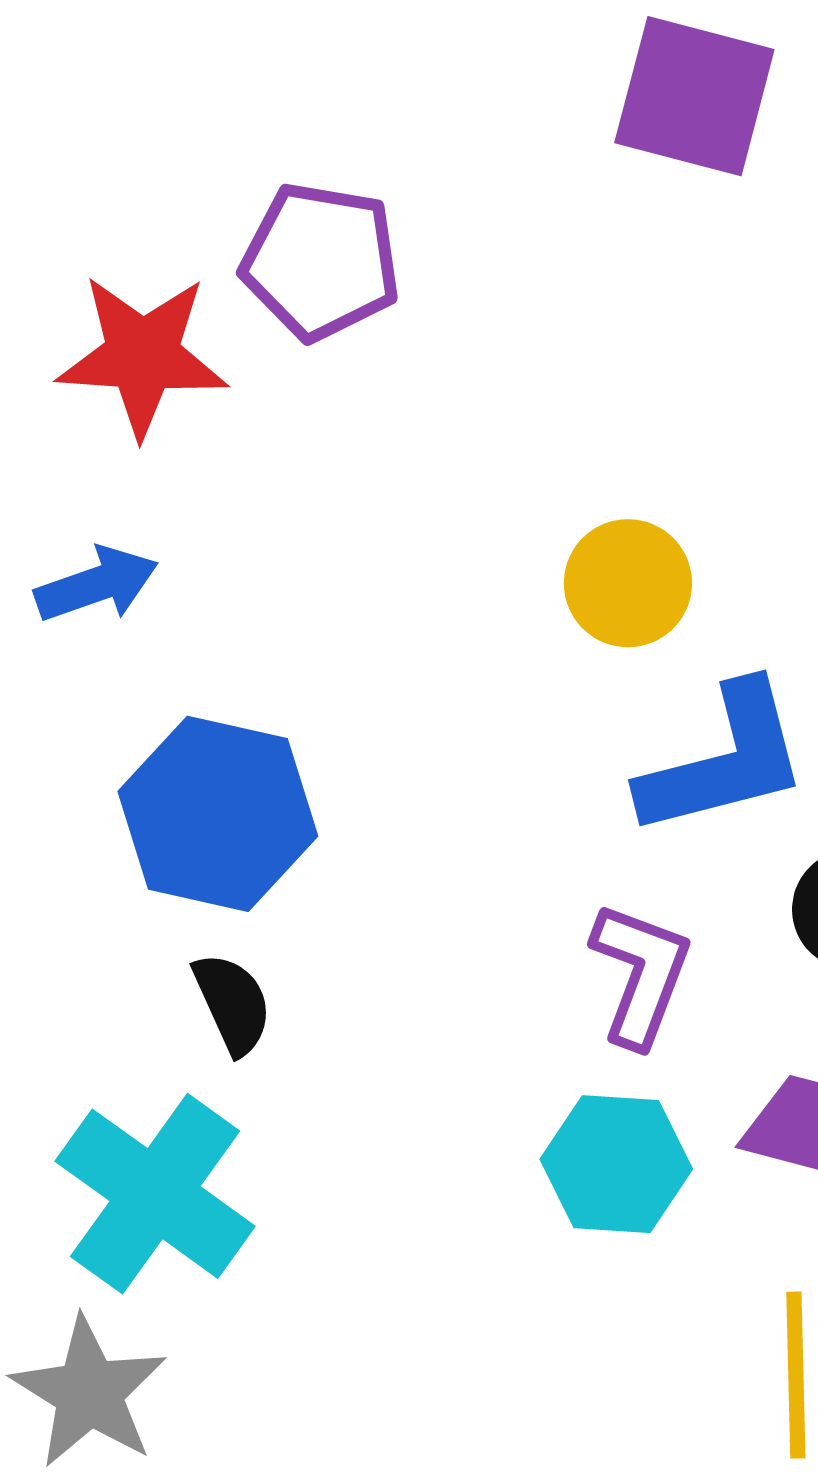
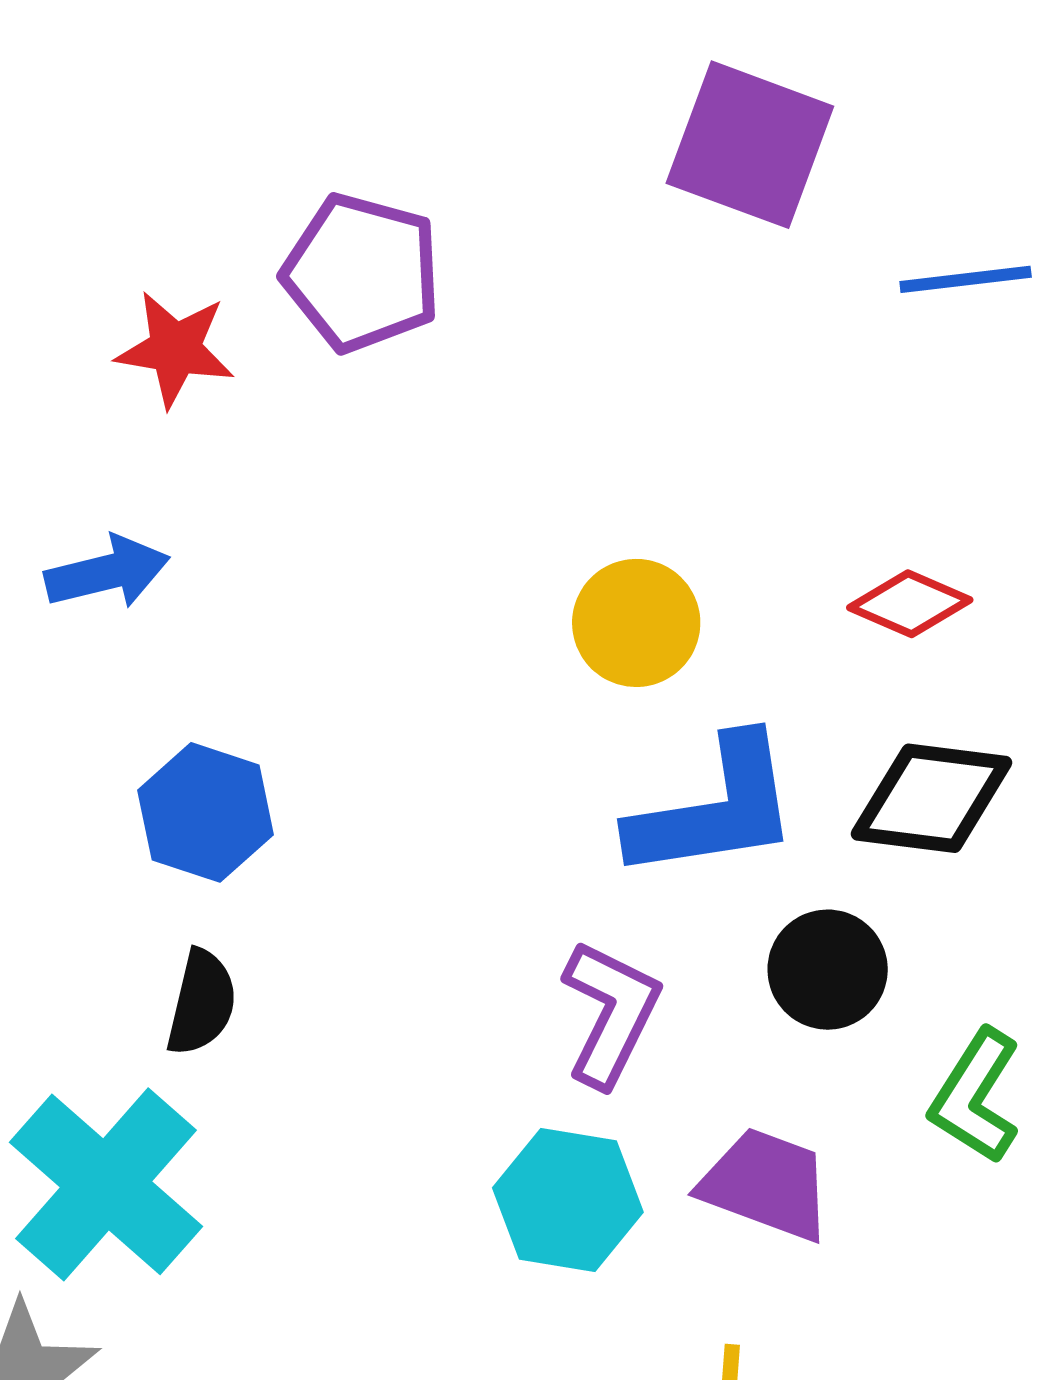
red star: (142, 355) -> (175, 349), size x0.7
blue hexagon: (218, 814) -> (206, 812), size x0.7
black semicircle: (232, 1003) -> (202, 1003), turned 32

